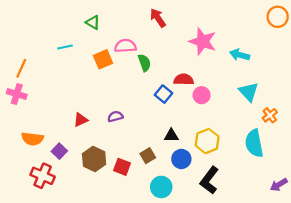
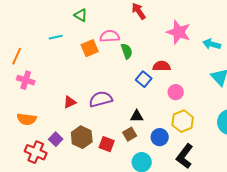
pink cross: (17, 94) -> (26, 80), moved
pink circle: (202, 95) -> (176, 92), moved
purple semicircle: (115, 116) -> (101, 99), size x1.6
black triangle: (171, 135) -> (137, 116), moved
purple square: (59, 151) -> (56, 139), moved

